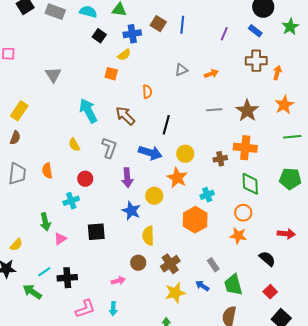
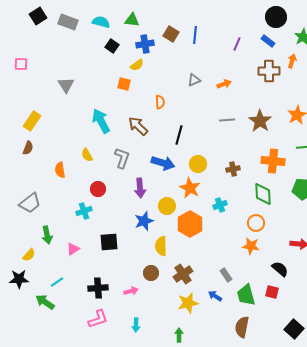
orange arrow: (277, 73) -> (292, 61), moved
orange cross: (245, 148) -> (273, 161), moved
orange semicircle: (47, 171) -> (60, 170), moved
gray trapezoid: (17, 174) -> (30, 203), moved, turned 45
blue star: (131, 211) -> (144, 221), turned 30
orange hexagon: (195, 220) -> (190, 224), moved
green arrow: (45, 222) -> (47, 235), moved
black cross: (67, 278) -> (98, 288), moved
red square: (270, 292) -> (272, 292), moved, turned -32
cyan arrow: (113, 309) -> (136, 325), moved

